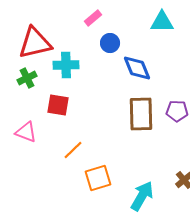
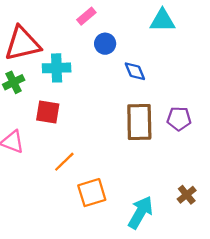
blue diamond: (137, 68) -> (135, 71), size x0.7

